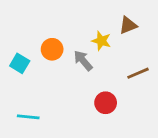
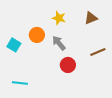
yellow star: (101, 41) -> (59, 18), moved
red circle: (106, 103) -> (68, 65), moved

